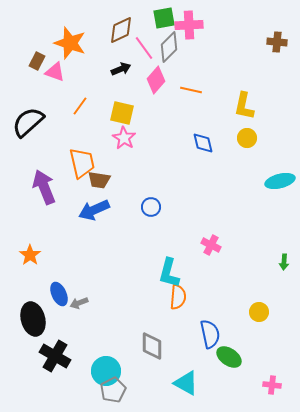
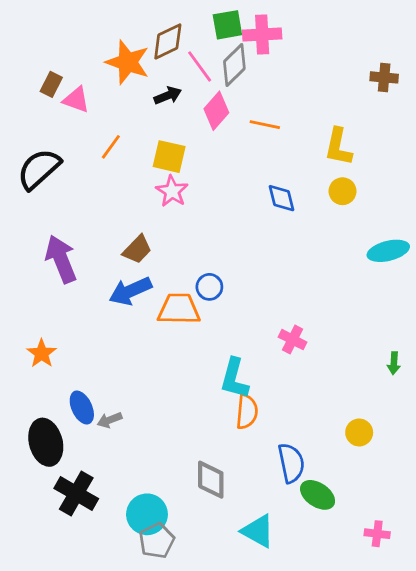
brown cross: (277, 42) -> (384, 77), moved
orange star: (70, 43) -> (128, 62), moved
orange trapezoid: (82, 163) -> (179, 309), moved, turned -76
brown trapezoid: (99, 180) -> (137, 249), turned -55

